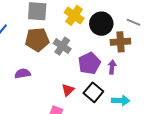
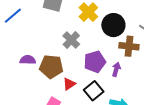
brown pentagon: (37, 40) -> (51, 67), moved

